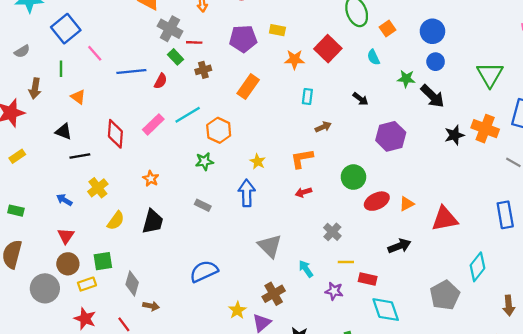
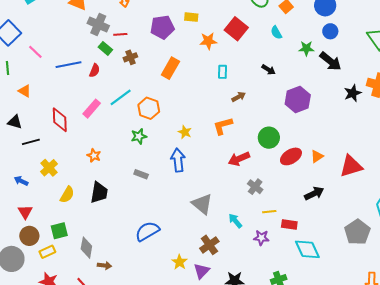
red arrow: (303, 192) -> (239, 159), moved, size x1.5

